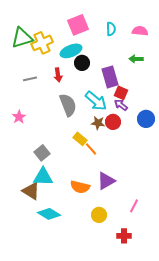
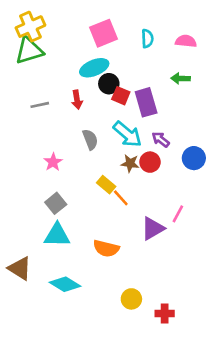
yellow cross: (42, 43) -> (30, 27), moved
red square: (121, 93) -> (121, 96), moved
gray semicircle: (68, 105) -> (90, 139), size x0.7
pink star: (19, 117) -> (53, 162), moved
purple triangle: (106, 181) -> (153, 228), moved
brown triangle: (31, 191) -> (20, 268), moved
pink line: (134, 206) -> (178, 214), moved
yellow circle: (99, 215) -> (131, 299), moved

